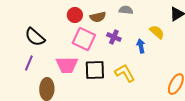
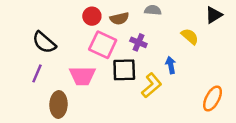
blue arrow: (141, 46) -> (171, 65), moved
black square: (95, 70) -> (124, 70), moved
yellow L-shape: (125, 73) -> (152, 85), turned 80

